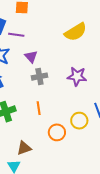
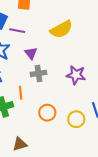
yellow semicircle: (76, 32) -> (61, 29), moved
orange line: (39, 108) -> (21, 93), moved
orange circle: (57, 132) -> (47, 113), moved

